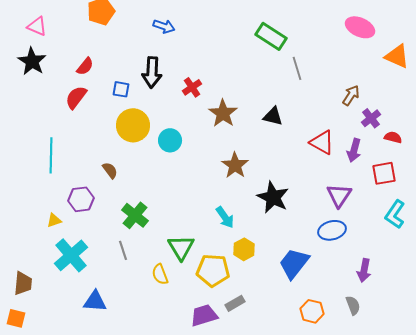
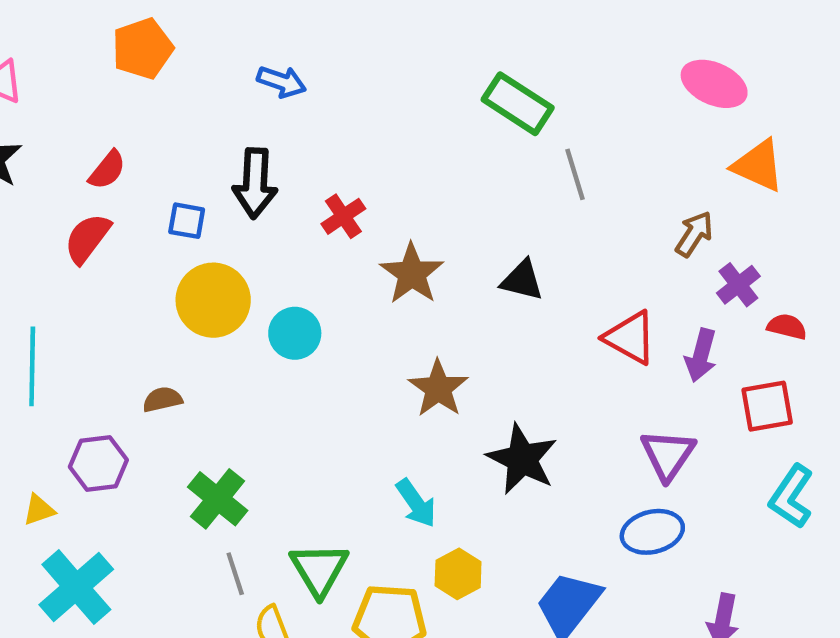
orange triangle: (397, 56) -> (758, 166), moved
brown semicircle: (110, 170) -> (162, 399), turned -66
gray line: (123, 250) -> (235, 574), moved

